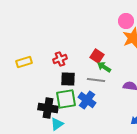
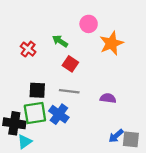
pink circle: (126, 21) -> (89, 24), moved
red cross: (60, 59) -> (28, 49), moved, turned -32
green arrow: (104, 67) -> (60, 41), moved

